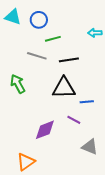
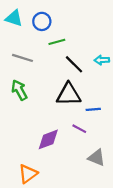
cyan arrow: (95, 33) -> (102, 60), moved
gray line: (37, 56) -> (23, 58), moved
black line: (69, 60) -> (74, 64), turned 54

